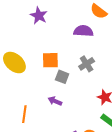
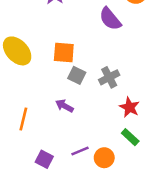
purple semicircle: (83, 31) -> (110, 19), turned -138
gray cross: (87, 64) -> (109, 77), moved

